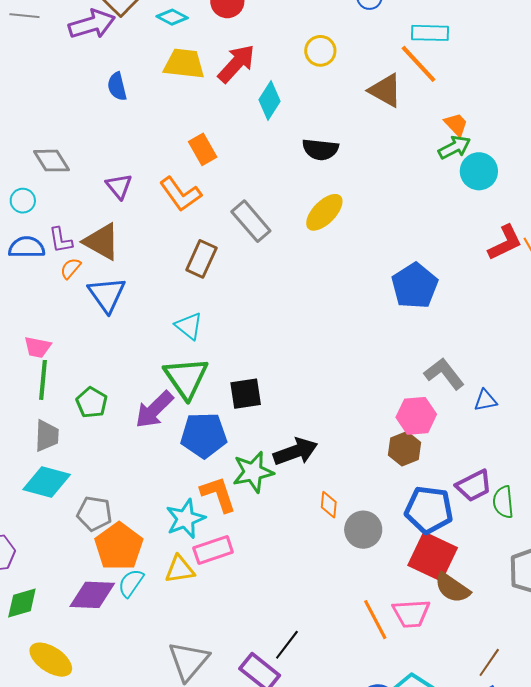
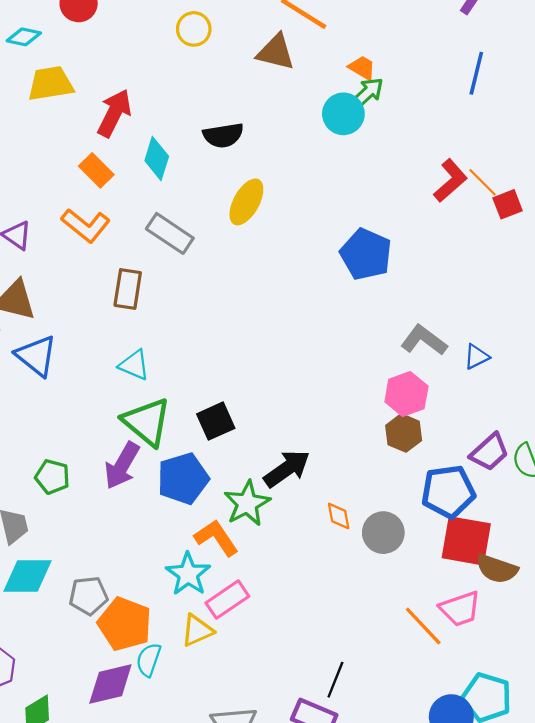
red arrow: (236, 64) -> (114, 113), moved
cyan diamond: (269, 100) -> (157, 158), moved
cyan circle: (479, 171) -> (343, 114), moved

